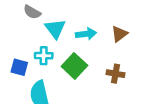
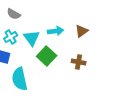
cyan triangle: (55, 29) -> (32, 38), moved
cyan cross: (44, 56) -> (11, 37), moved, turned -32

